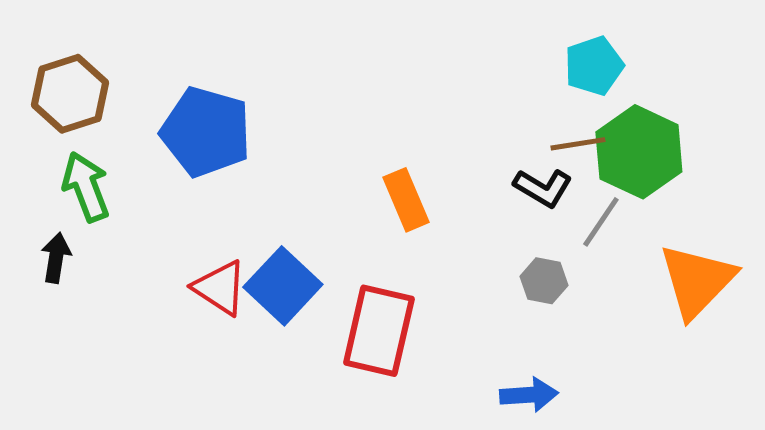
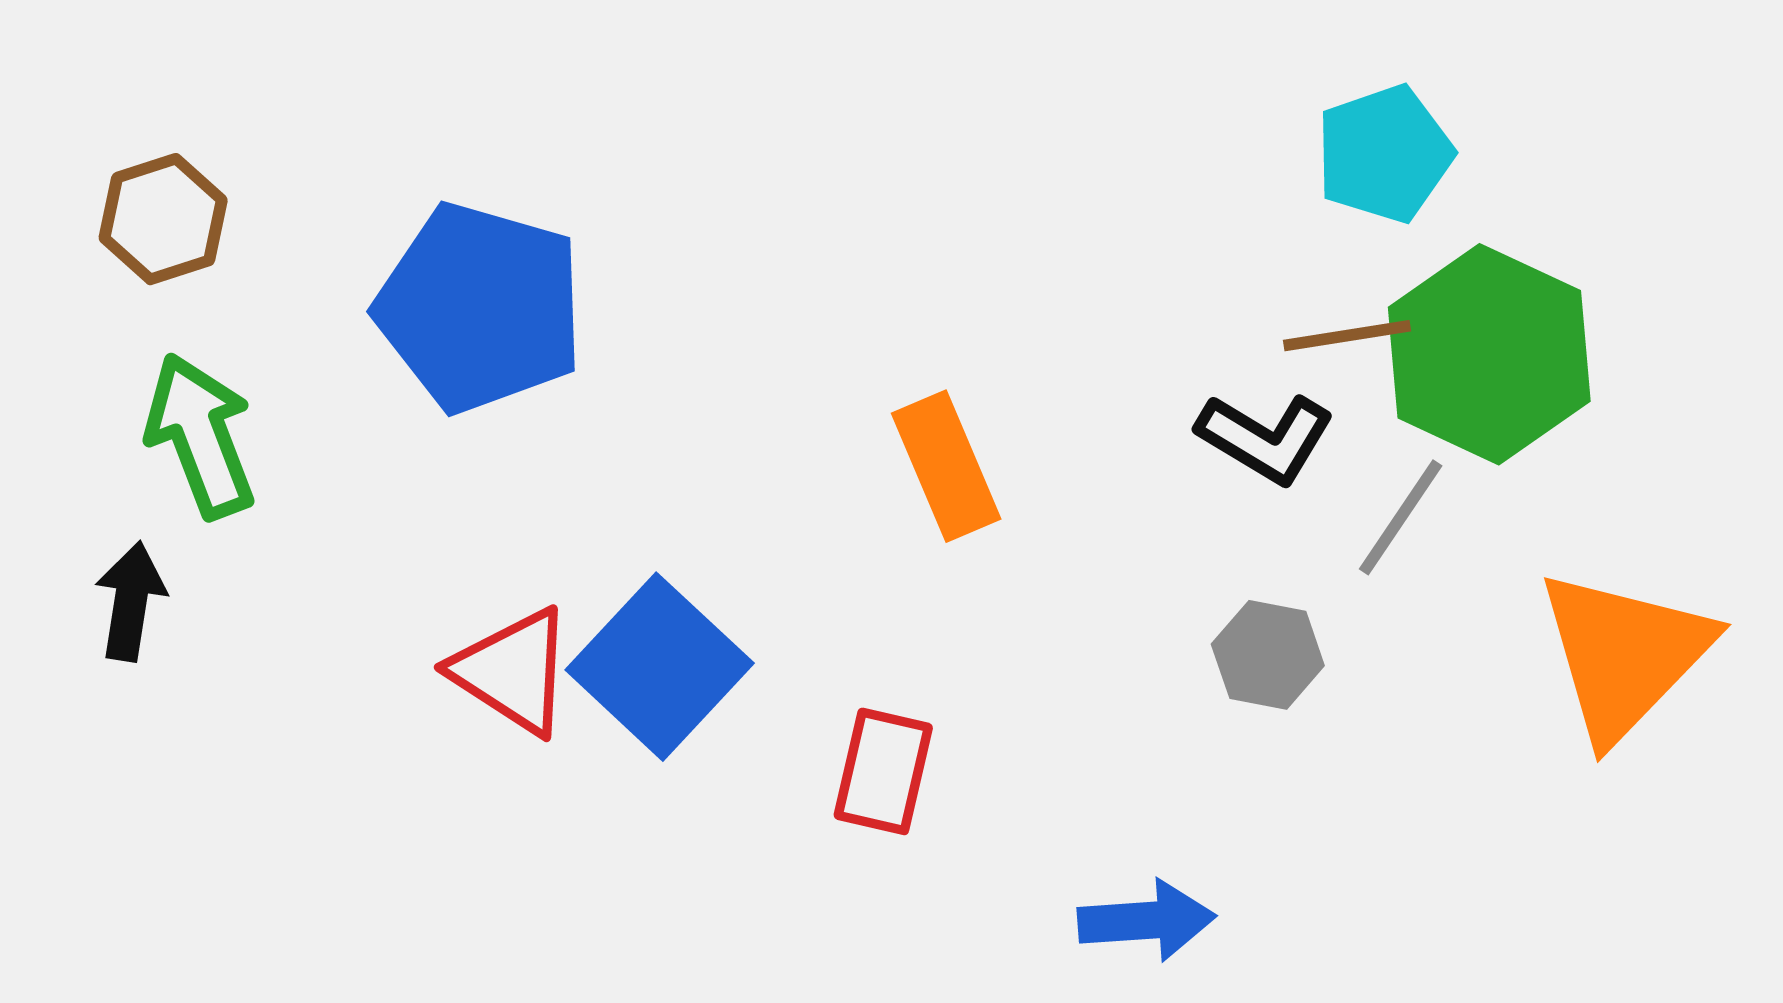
brown hexagon: (70, 94) -> (163, 219), size x0.7
red rectangle: (379, 331) -> (883, 771), size x0.6
blue arrow: (529, 395) -> (1147, 921), moved

